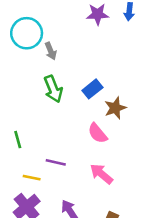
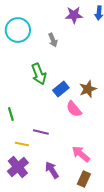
gray arrow: (51, 51) -> (53, 40), moved
blue rectangle: (92, 89) -> (61, 89), moved
pink arrow: (101, 174) -> (81, 154), moved

